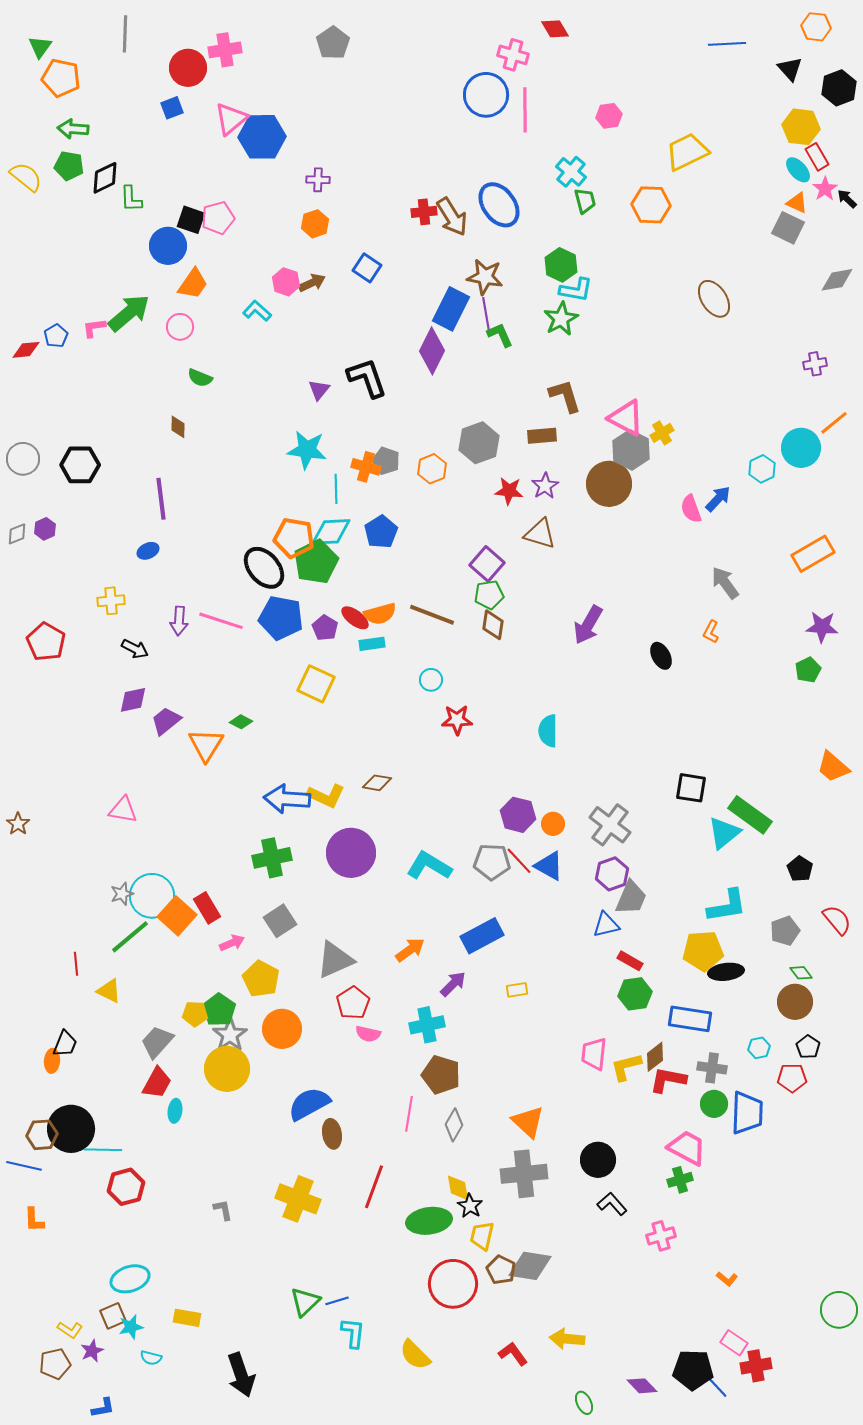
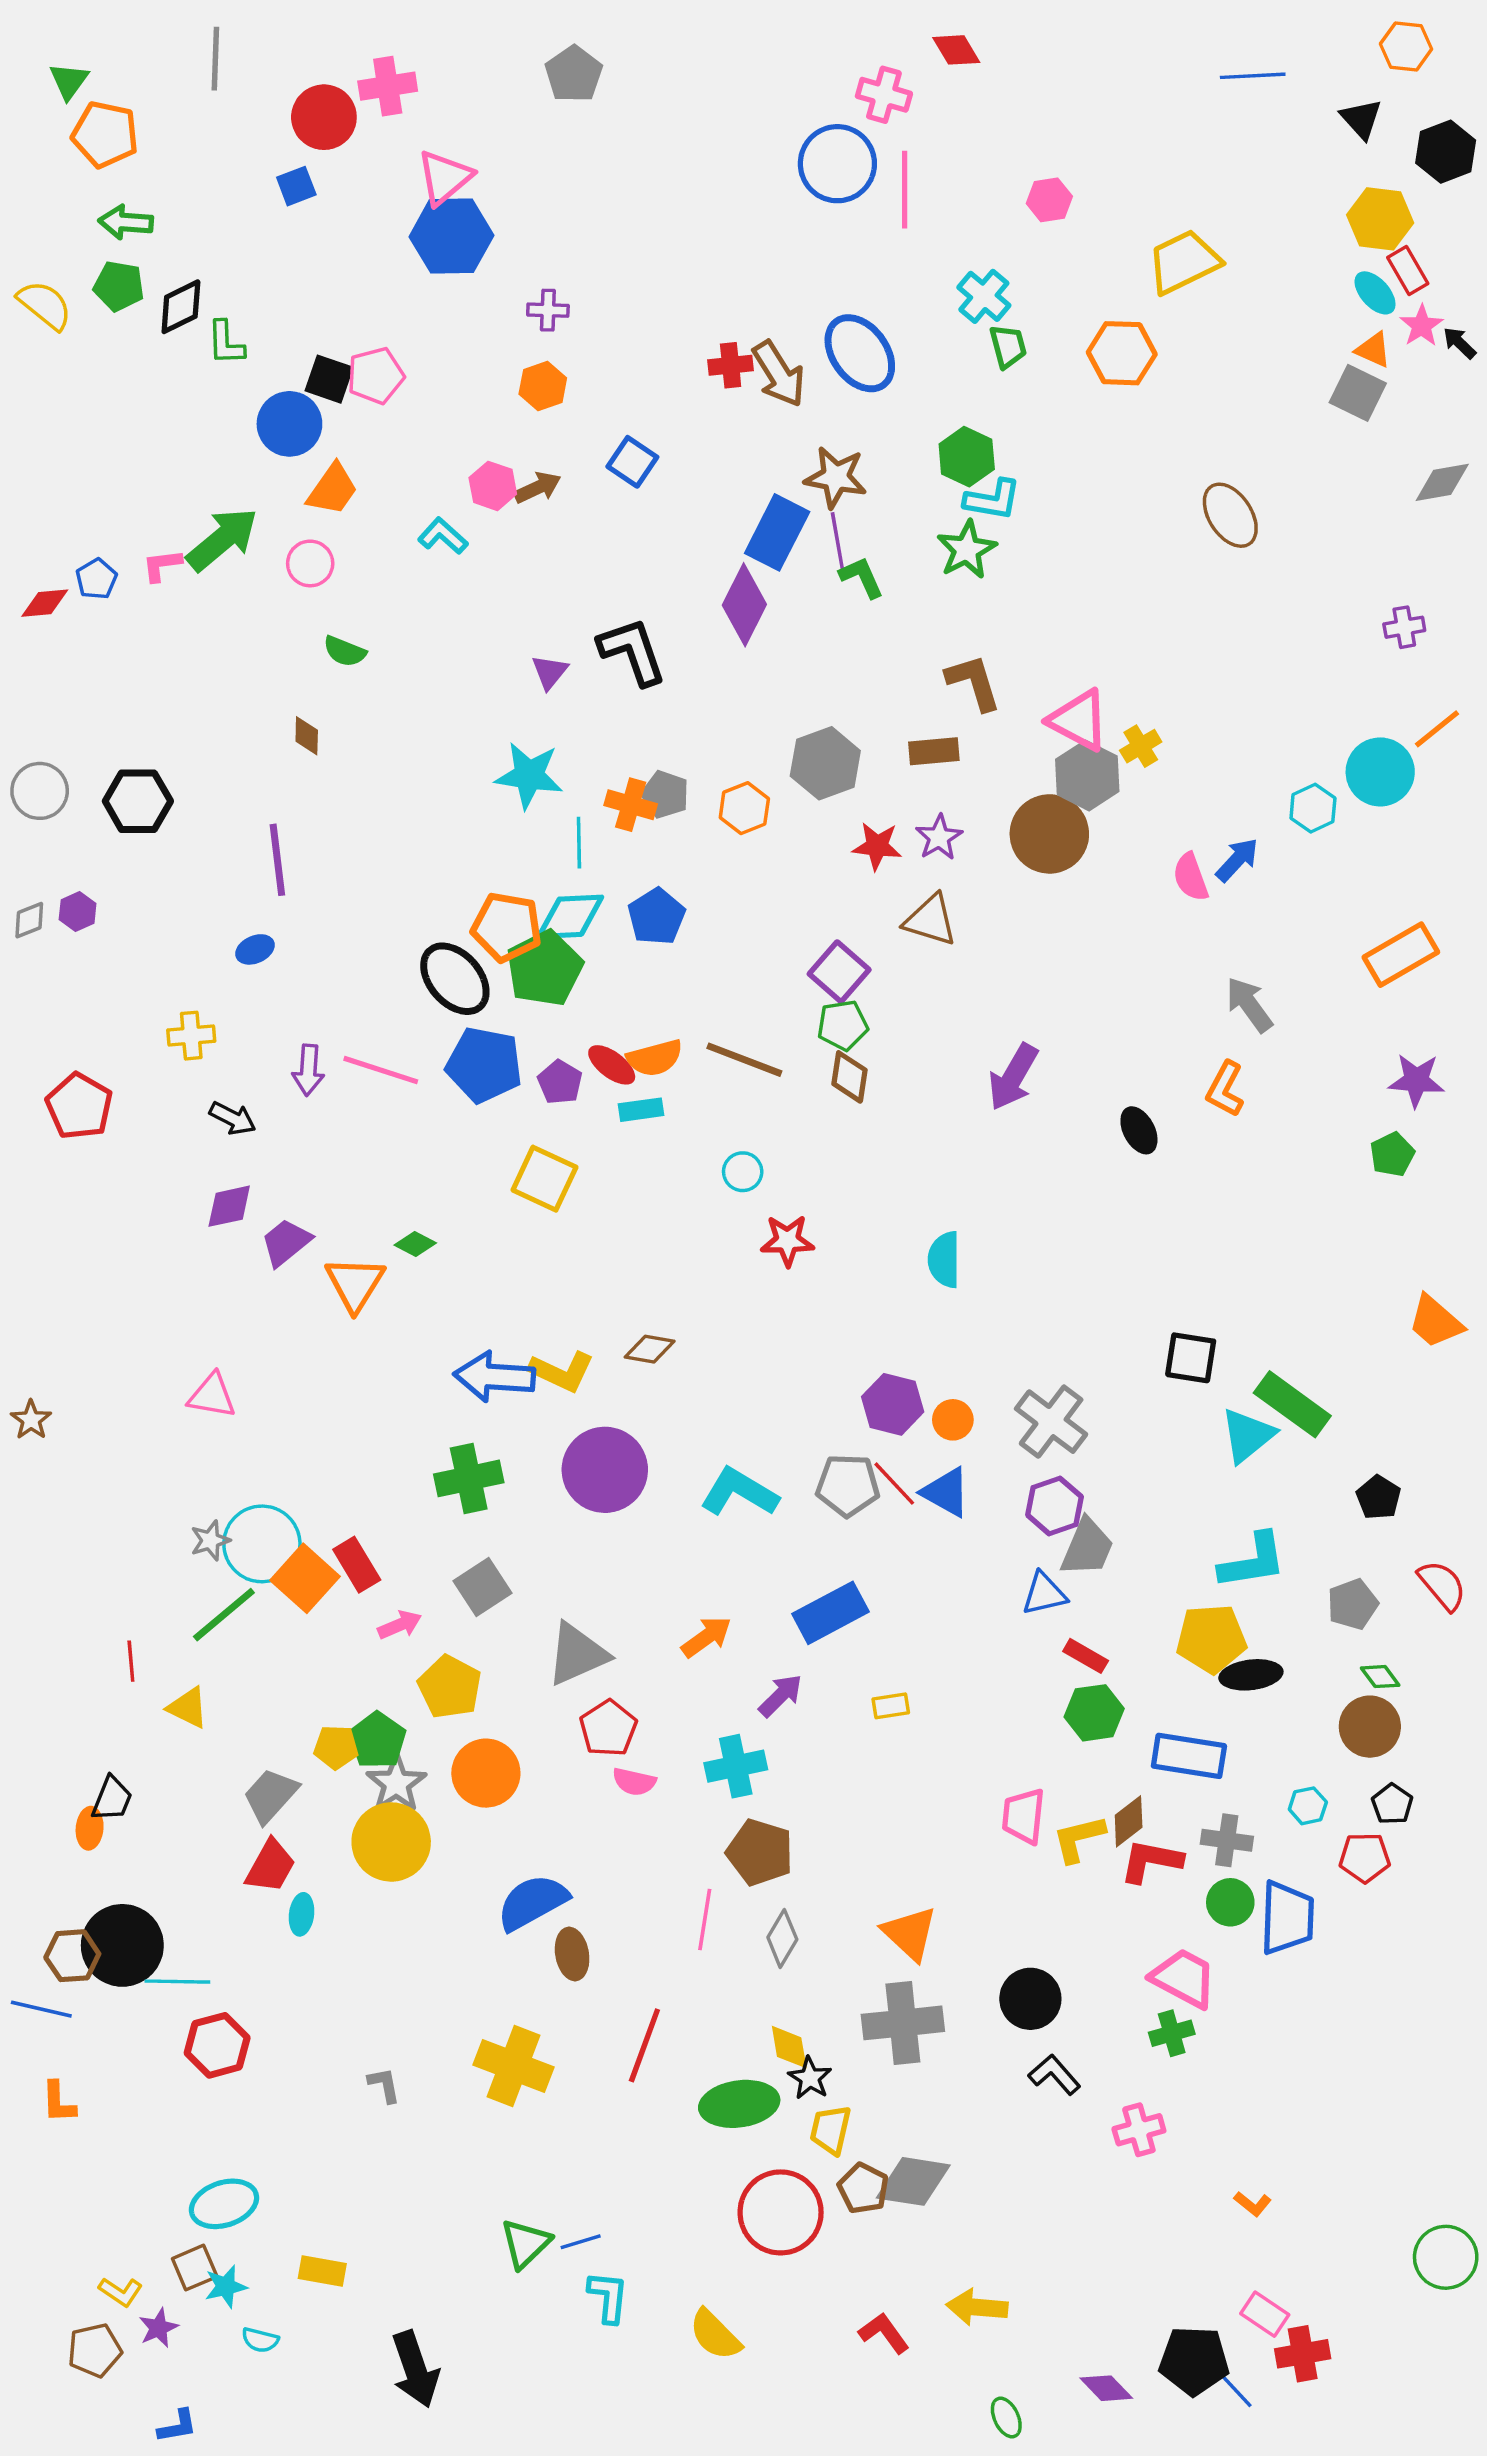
pink triangle: (231, 119) -> (445, 177), moved
orange L-shape: (711, 632) -> (1225, 1089), size x1.4

